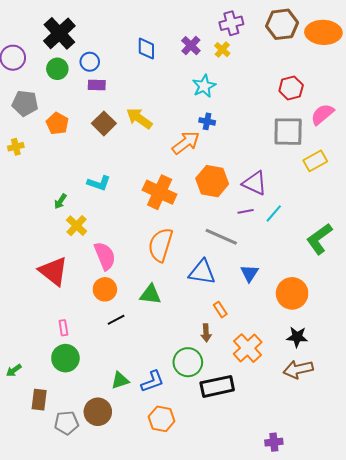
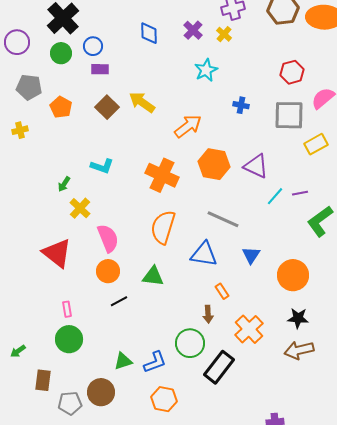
blue cross: (207, 121) -> (241, 105), moved
purple line: (246, 211) -> (300, 193), moved
black rectangle: (217, 386) -> (219, 367), turned -40

